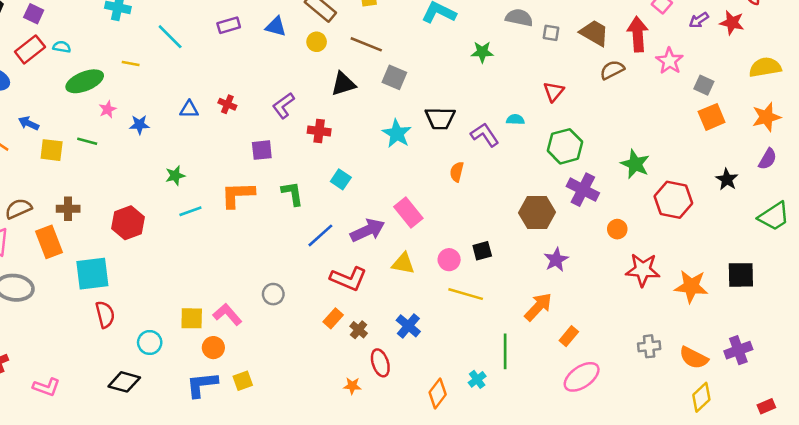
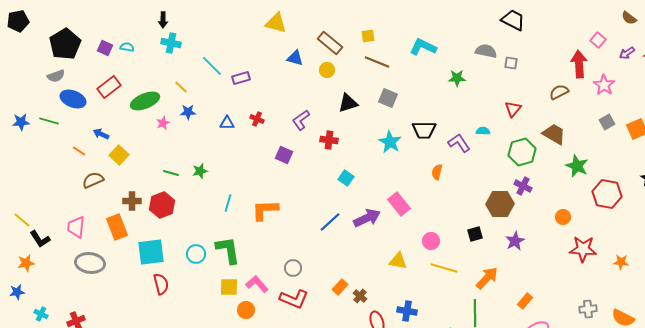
purple rectangle: (229, 25) -> (241, 78), moved
brown trapezoid: (594, 33) -> (554, 134), moved
brown line: (366, 44) -> (377, 62), moved
cyan semicircle: (62, 47) -> (127, 47), moved
red rectangle: (30, 49) -> (109, 87), moved
yellow line: (131, 63) -> (181, 87), turned 32
gray square: (704, 85) -> (607, 122), moved, turned 35
blue star: (139, 125) -> (188, 112), moved
green line: (87, 141) -> (171, 173), moved
yellow square: (52, 150) -> (119, 155), turned 36
purple square: (262, 150) -> (284, 155), turned 30
green star: (175, 176) -> (200, 171), moved
purple cross: (583, 190) -> (523, 186), moved, size x0.7
green L-shape: (292, 193) -> (228, 250), moved, size x1.4
orange L-shape: (238, 195) -> (265, 210), moved
brown semicircle: (18, 209) -> (93, 180), moved
cyan line: (190, 211) -> (228, 203), turned -54
red hexagon: (128, 223) -> (162, 205), moved
black square: (482, 251) -> (475, 234), moved
yellow triangle: (403, 263) -> (398, 261), moved
red L-shape: (348, 279) -> (294, 299), moved
orange star: (691, 286) -> (621, 262), size x0.6
orange arrow: (538, 307) -> (487, 278), moved
blue cross: (408, 326) -> (407, 311), moved, turned -30
cyan circle: (150, 342) -> (196, 254), moved

